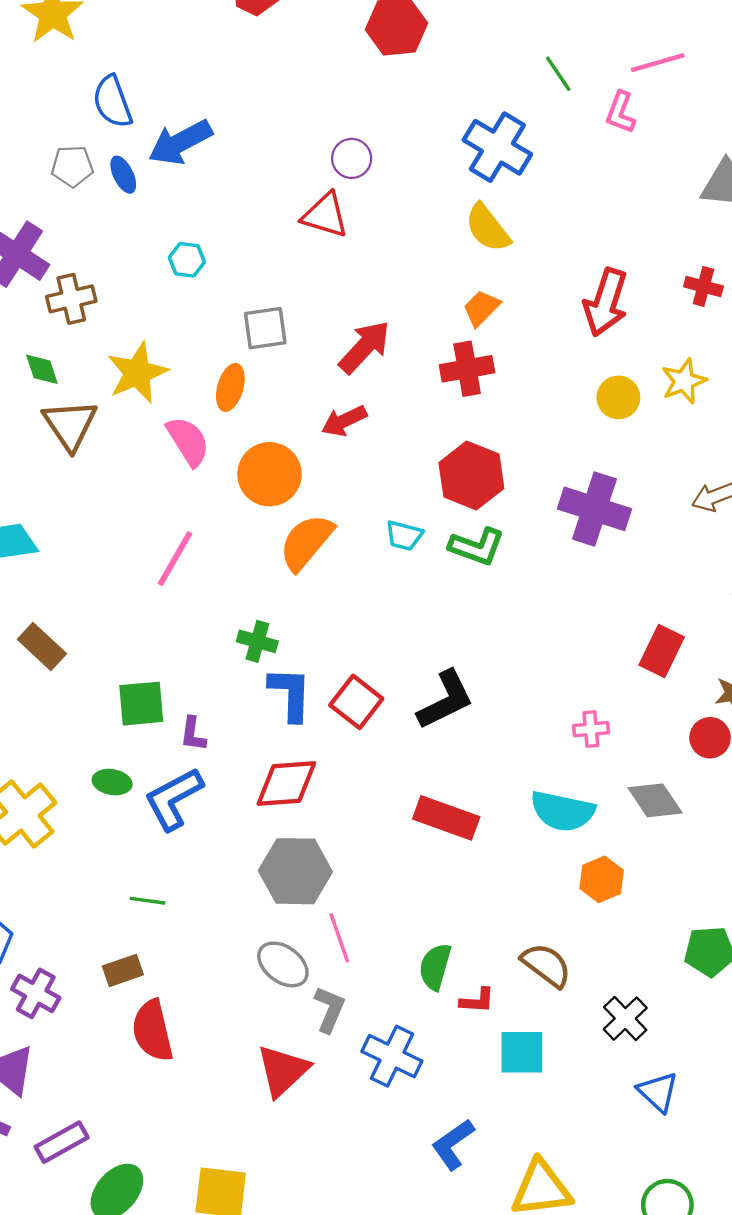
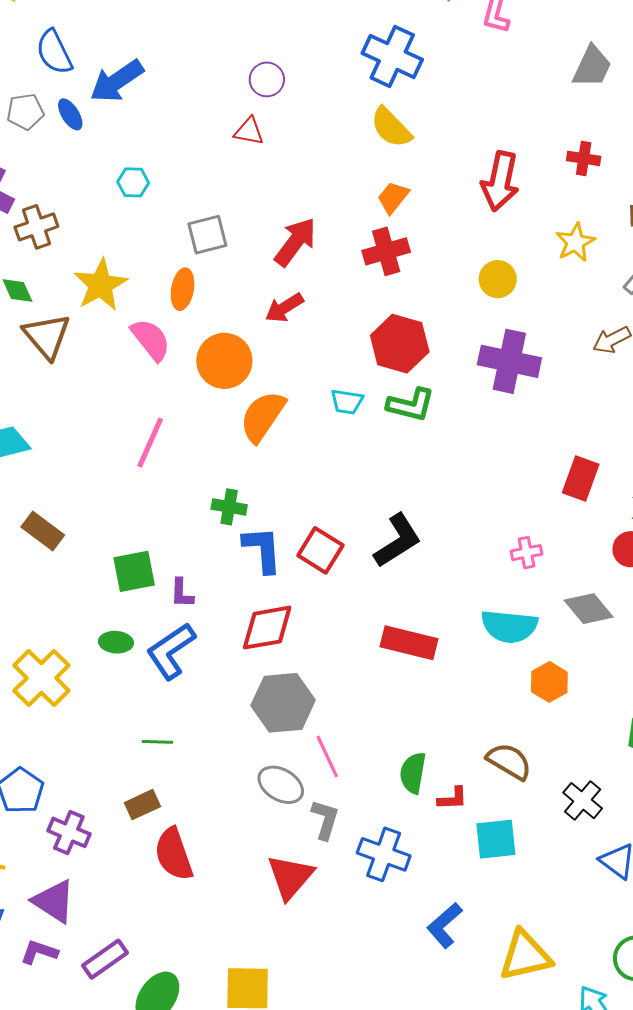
red triangle: (325, 215) -> (249, 131), size x0.7
yellow circle: (618, 397) -> (498, 279), moved

